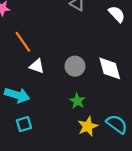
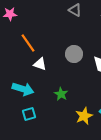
gray circle: (75, 66) -> (74, 54), moved
green star: (77, 101) -> (61, 94), moved

